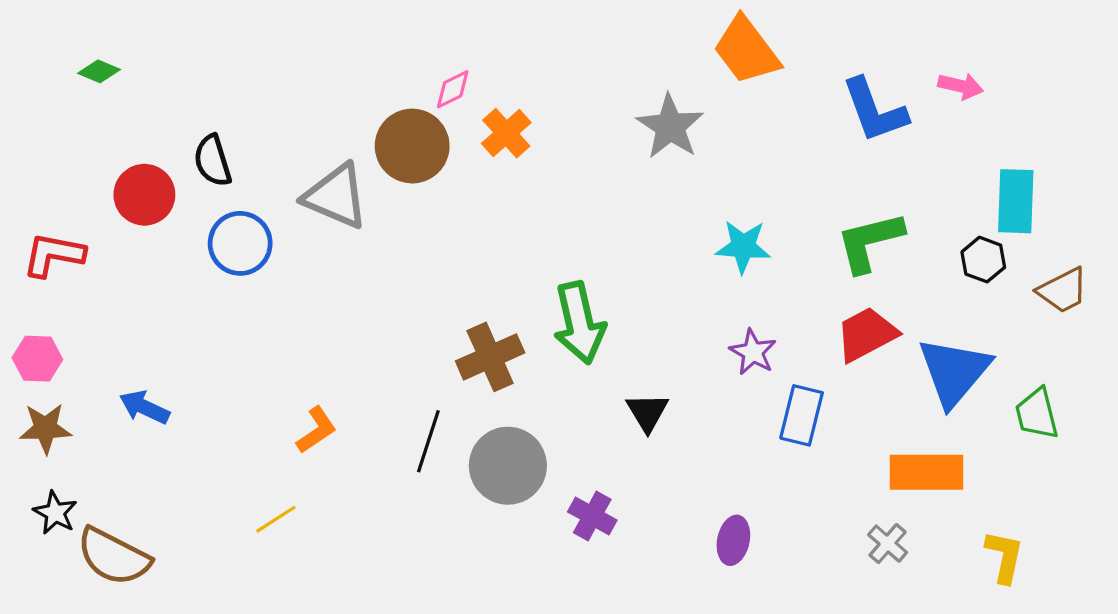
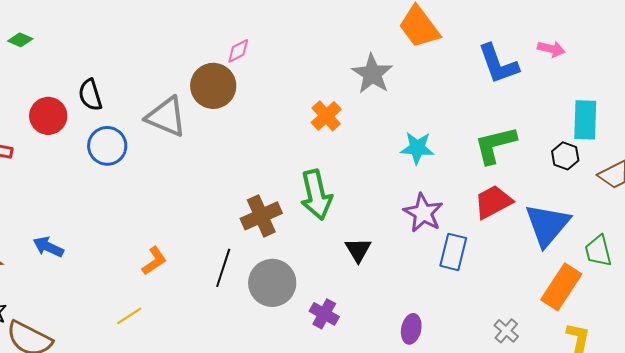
orange cross: (506, 133) -> (326, 116), moved
purple star: (753, 352) -> (423, 213), size x1.4
orange rectangle: (927, 472) -> (561, 287), moved, turned -57

